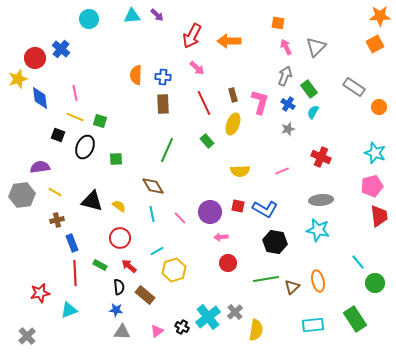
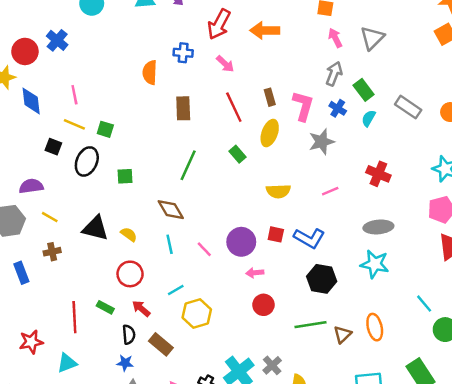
blue cross: (163, 77) -> (183, 53), moved
gray rectangle: (354, 87) -> (408, 107), moved
gray star: (288, 129) -> (322, 142), moved, size x1.5
blue rectangle: (72, 243) -> (21, 273), moved

